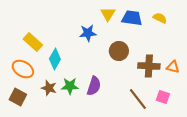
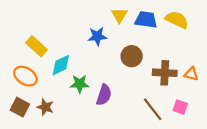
yellow semicircle: (160, 18) -> (177, 20), size x1.5
cyan diamond: (55, 59) -> (61, 65), turned 35
green star: (70, 86) -> (80, 84), moved
brown star: (49, 88) -> (45, 107), moved

